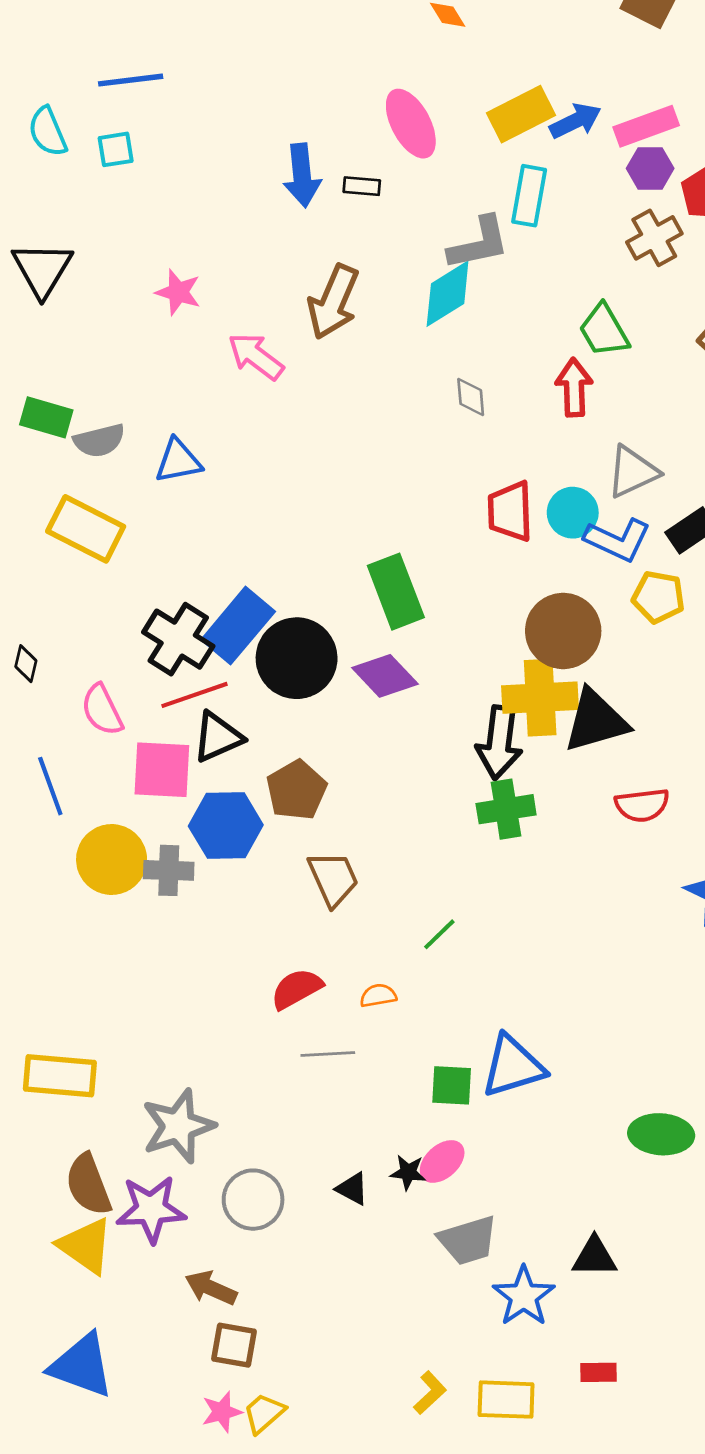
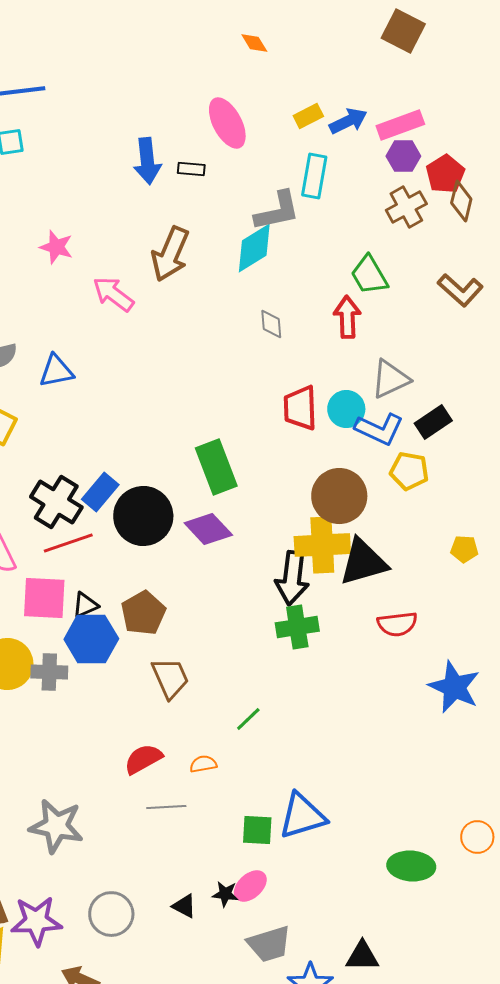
yellow rectangle: (521, 114) -> (308, 116), size x0.6
blue rectangle: (238, 626) -> (100, 492), size x0.7
black triangle: (218, 737) -> (85, 605), moved, size x0.7
gray star: (178, 1126) -> (56, 826), moved, turned 30

